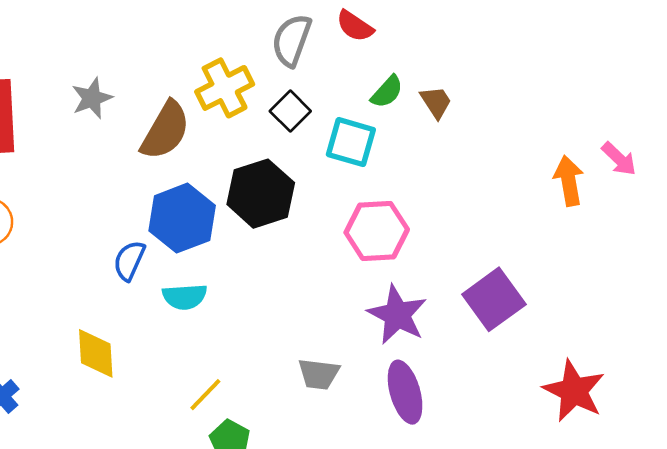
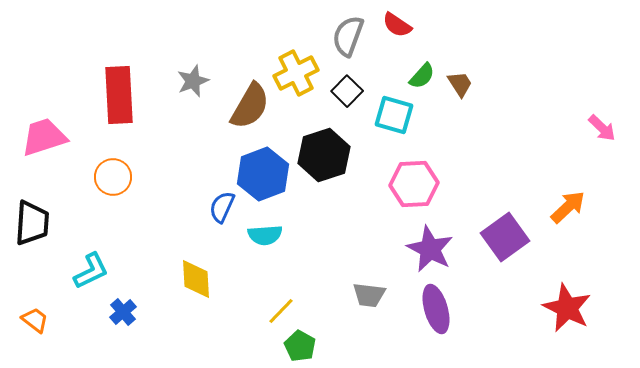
orange arrow: (569, 181) -> (568, 207), moved, turned 57

